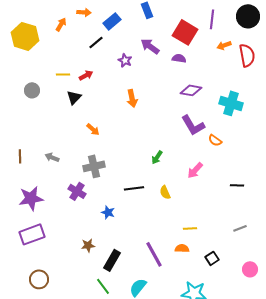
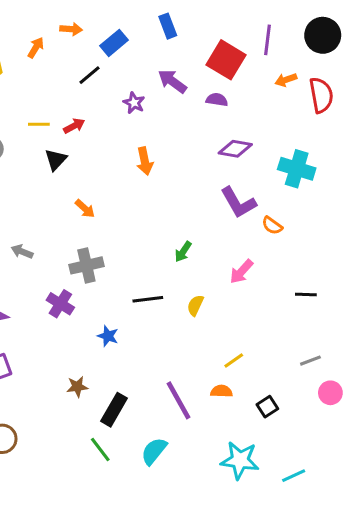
yellow semicircle: (165, 192) -> (195, 305), turned 48
yellow line: (190, 228) -> (234, 361), turned -32
pink circle: (250, 269) -> (330, 393), moved

